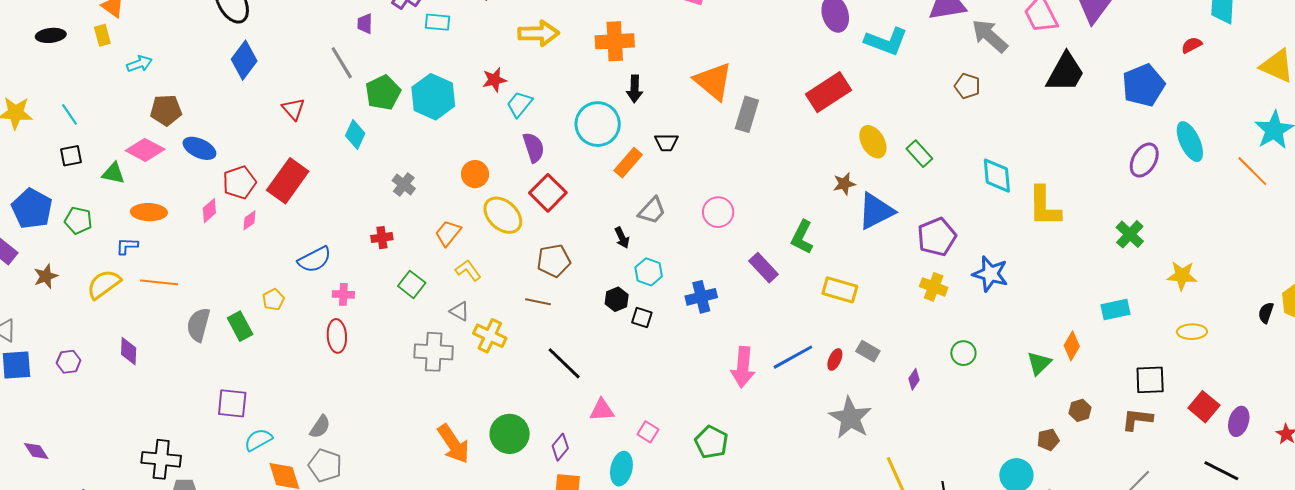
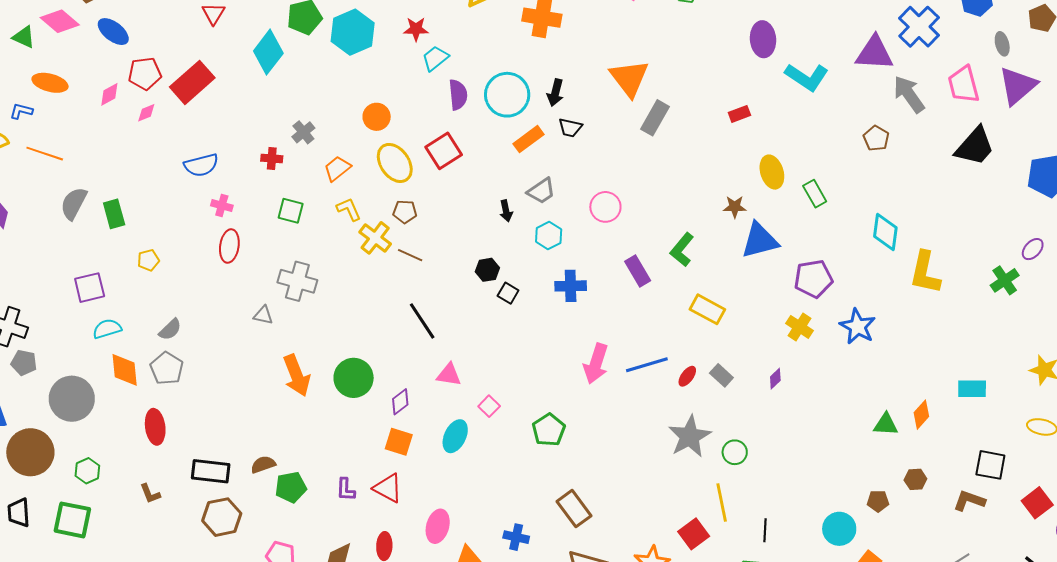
black arrow: (635, 89) -> (555, 93), moved
red rectangle: (829, 92) -> (739, 114), size x0.5
cyan diamond: (355, 135) -> (268, 52), size x1.5
purple semicircle: (534, 147) -> (458, 95), moved
purple ellipse: (1144, 160) -> (1033, 249), size x0.7
gray cross: (404, 184) -> (303, 132), moved
green cross: (1130, 234) -> (1005, 280), moved
brown pentagon: (554, 261) -> (405, 212), moved, size x0.7
cyan hexagon: (649, 272) -> (549, 235), moved
green square: (412, 284) -> (291, 211), turned -36
yellow pentagon: (273, 300) -> (148, 260), moved
gray triangle: (460, 311) -> (263, 315), moved, turned -30
red ellipse: (337, 336) -> (229, 246), moved
yellow cross: (490, 336) -> (375, 238), moved
green circle: (963, 353) -> (735, 452), moved
green triangle: (1039, 363) -> (886, 424), turned 36
purple diamond: (914, 379) -> (775, 379), moved
purple square: (232, 403) -> (90, 288), turned -32

